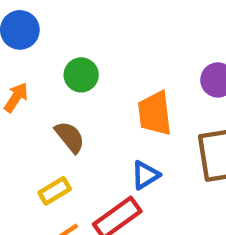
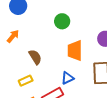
green circle: (81, 75) -> (62, 21), moved

